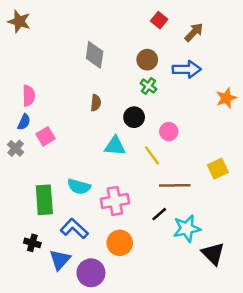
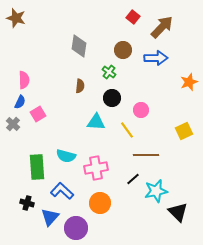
brown arrow: (194, 32) -> (162, 27), size x1.4
green cross: (148, 86) -> (109, 72), moved
yellow square: (218, 169) -> (184, 131), moved

